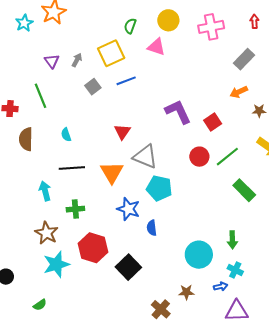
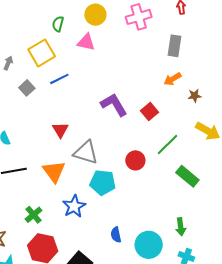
gray rectangle: (244, 59) -> (175, 46), turned -30
red circle: (199, 157) -> (135, 160), moved
green cross: (75, 209) -> (34, 215), moved, turned -30
blue star: (128, 209) -> (74, 206), turned 30
blue semicircle: (152, 228) -> (116, 235), moved

